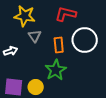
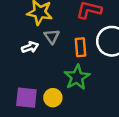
white arrow: (11, 51) -> (30, 47), moved

